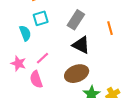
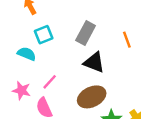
cyan semicircle: (25, 33) -> (27, 54), turned -42

